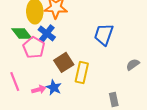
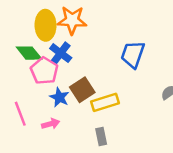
yellow rectangle: (82, 72) -> (105, 102), turned 60
blue star: (54, 87) -> (59, 97), moved
gray rectangle: (114, 99) -> (101, 136), moved

